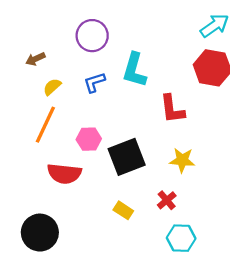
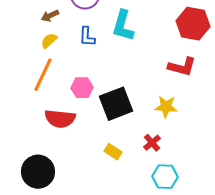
brown arrow: (35, 59) -> (50, 16), moved
blue L-shape: (94, 82) -> (87, 37), turned -70
red L-shape: (172, 109) -> (182, 67), moved, turned -68

